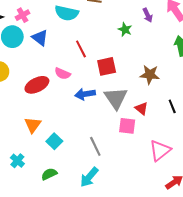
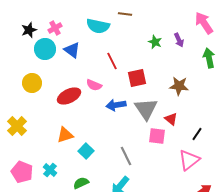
purple arrow: (148, 15) -> (179, 40), moved
black line: (172, 106) -> (197, 134), moved, turned 56
orange triangle: (33, 125) -> (65, 135), turned 36

